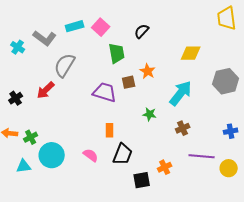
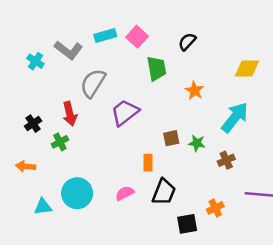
brown square: (129, 82) -> (171, 138), moved
red arrow: (46, 90) -> (70, 114), turned -60
purple trapezoid: (105, 92) -> (125, 113), moved, turned -55
brown cross: (183, 128) -> (226, 160), moved
green cross: (31, 137) -> (60, 142), moved
pink semicircle: (91, 155) -> (125, 193), turned -63

